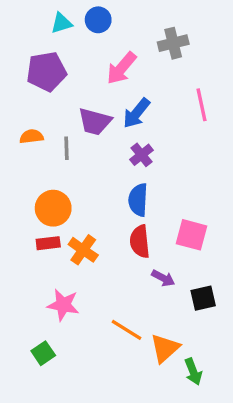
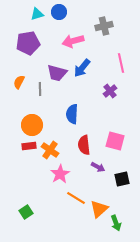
pink arrow: (122, 68) -> (73, 41), turned 35
orange semicircle: (31, 136) -> (19, 82), turned -56
purple cross: (142, 155) -> (110, 91), moved
blue semicircle: (138, 200) -> (72, 114), moved
pink star: (63, 305) -> (60, 174), moved, turned 30

